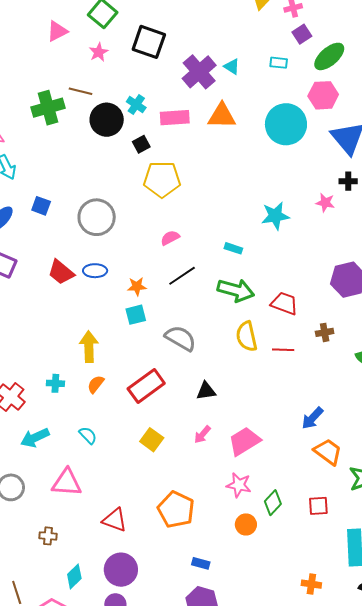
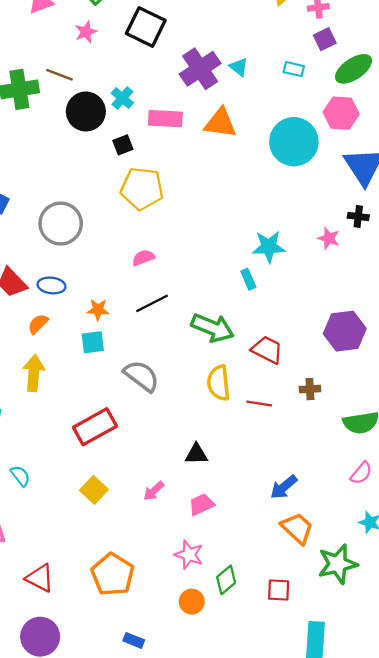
cyan rectangle: (233, 248) -> (248, 279), moved, turned 42
orange semicircle: (96, 384) -> (38, 324), moved
black triangle: (206, 391) -> (196, 454), moved
pink trapezoid: (244, 441) -> (201, 505), size x0.7

